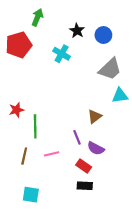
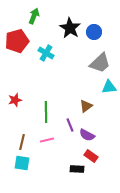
black star: (77, 31) -> (70, 28), size x1.5
cyan cross: (62, 54) -> (46, 53), moved
green line: (35, 126) -> (46, 112), moved
red rectangle: (84, 166) -> (91, 156), moved
cyan square: (31, 195) -> (22, 163), moved

